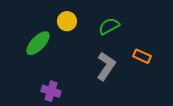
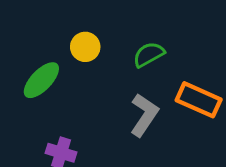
orange rectangle: (142, 56) -> (199, 100), size x1.6

